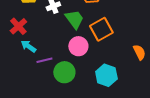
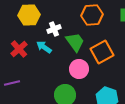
cyan arrow: (28, 46) -> (44, 47), moved
purple line: (44, 60) -> (12, 83), moved

